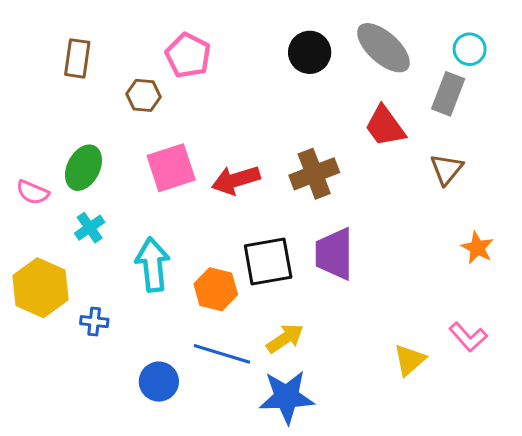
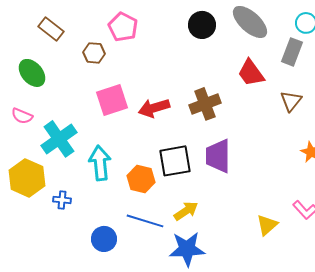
brown rectangle: (77, 58) -> (51, 29), turned -60
green ellipse: (83, 168) -> (32, 73), moved, turned -68
cyan cross: (90, 228) -> (59, 139), size x1.8

